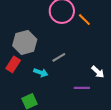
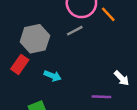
gray line: (59, 57) -> (75, 31), moved

